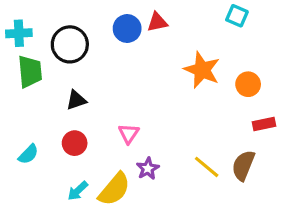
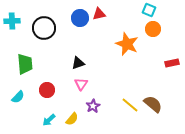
green trapezoid: (30, 71) -> (25, 64), moved
orange circle: (248, 84) -> (153, 29), moved
black triangle: (76, 100) -> (78, 63), moved
red rectangle: (264, 124) -> (172, 63), moved
brown semicircle: (243, 165) -> (153, 104), turned 108
yellow semicircle: (114, 189) -> (72, 119), size x0.6

